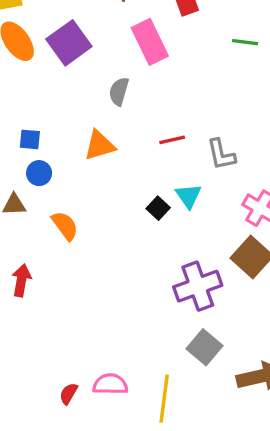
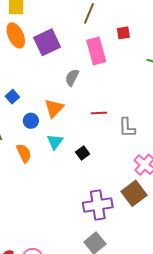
blue square: (30, 139) -> (12, 97), turned 32
orange triangle: (100, 145) -> (54, 108), turned -40
blue circle: (39, 173) -> (31, 121), moved
cyan triangle: (188, 196) -> (55, 142), moved

